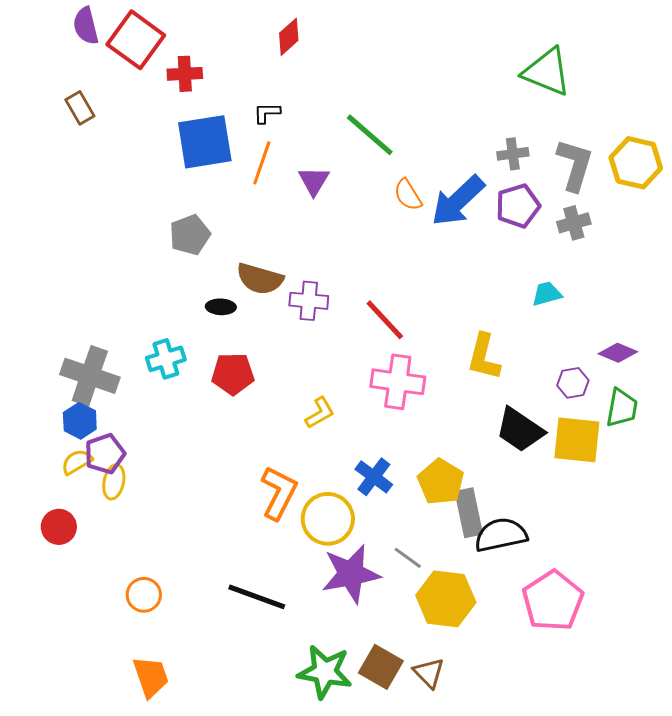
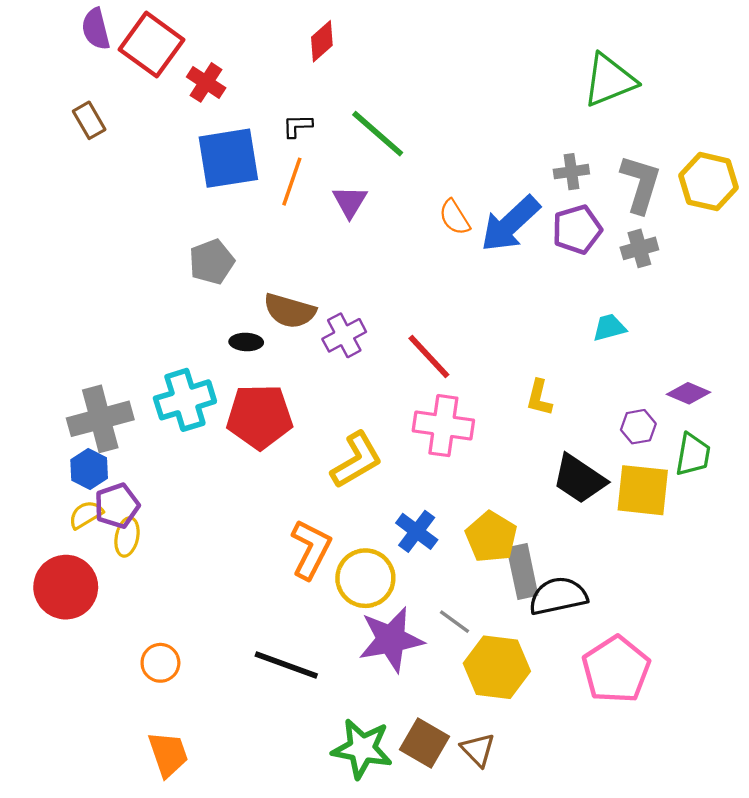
green triangle: (547, 72) -> (609, 80), turned -44
red cross: (185, 74) -> (206, 82), turned 36
green line: (370, 135) -> (378, 134), moved
purple cross: (309, 301) -> (344, 335), turned -33
yellow L-shape: (484, 357) -> (539, 398), size x0.7
cyan cross: (166, 359) -> (185, 400), size x1.4
red pentagon: (233, 374) -> (260, 417), size x1.4
gray cross: (90, 376) -> (100, 419), turned -34
yellow L-shape: (320, 413) -> (356, 460), size x1.6
red circle: (59, 527) -> (66, 587), size x1.6

